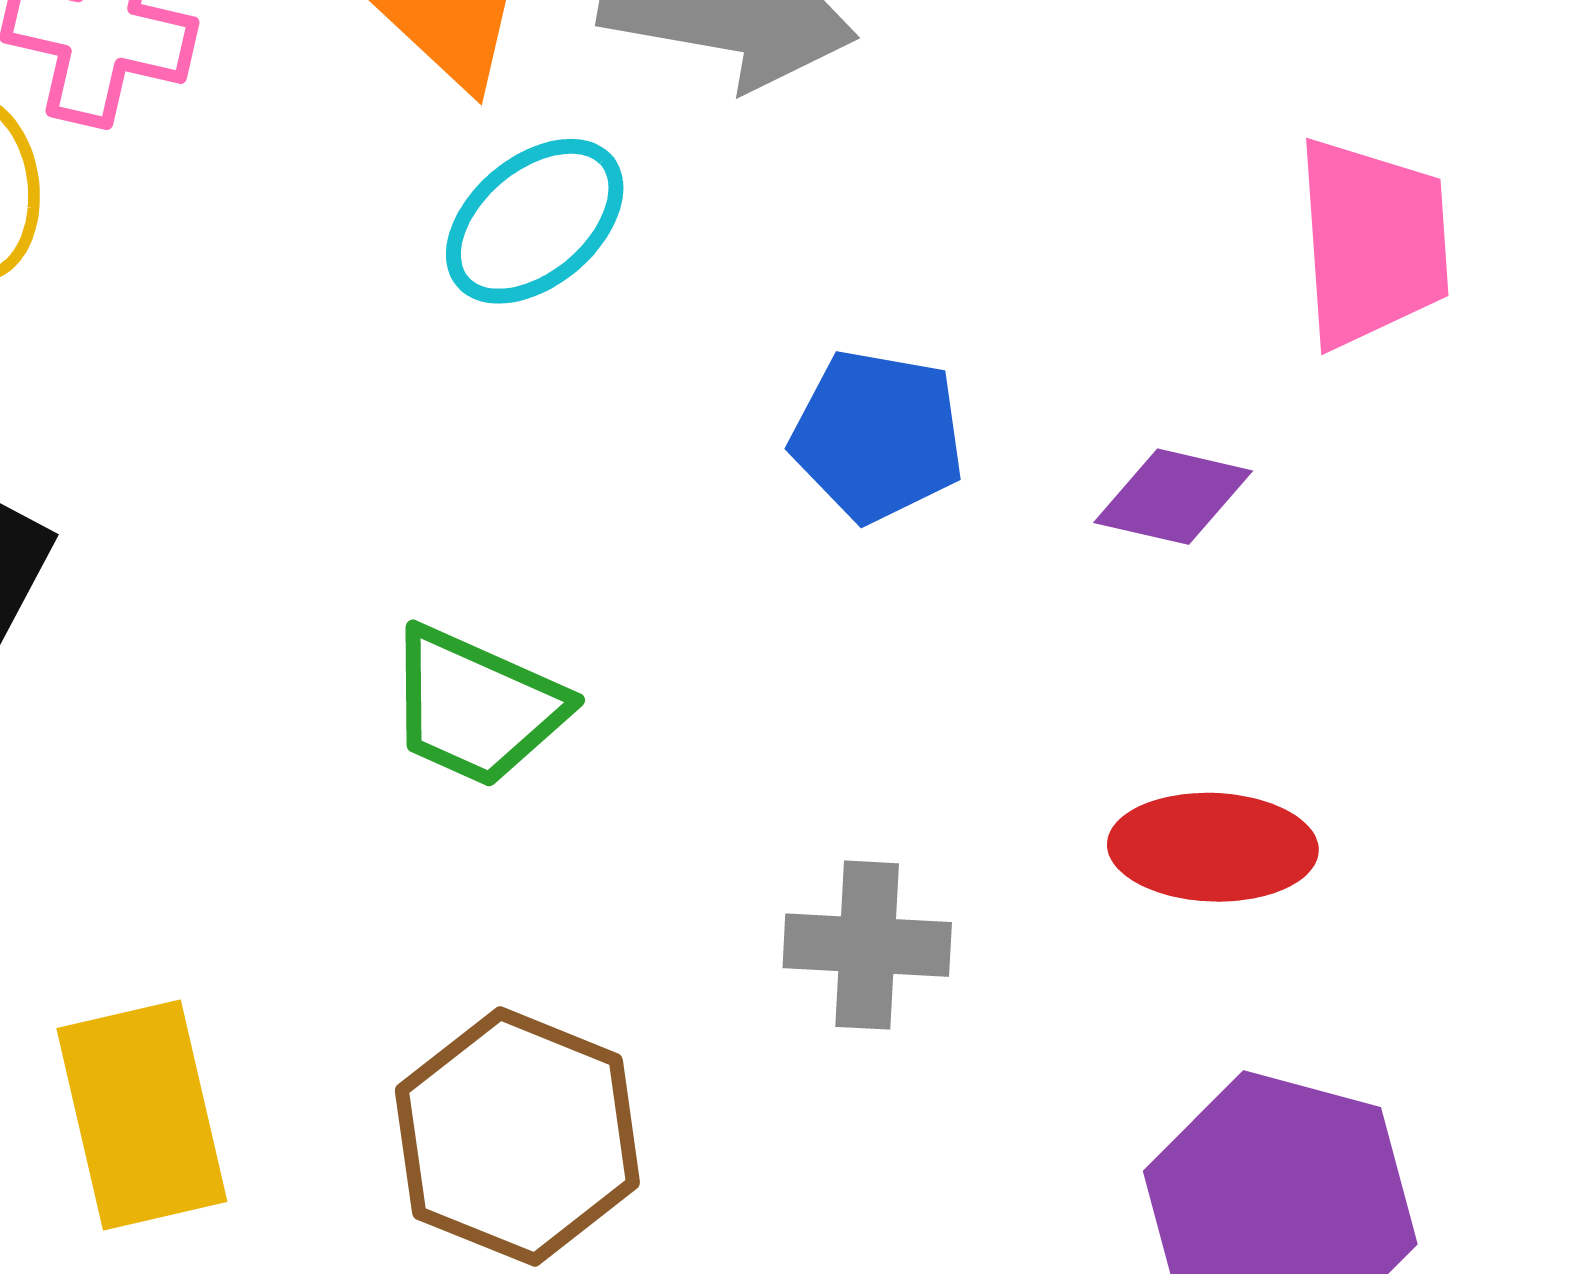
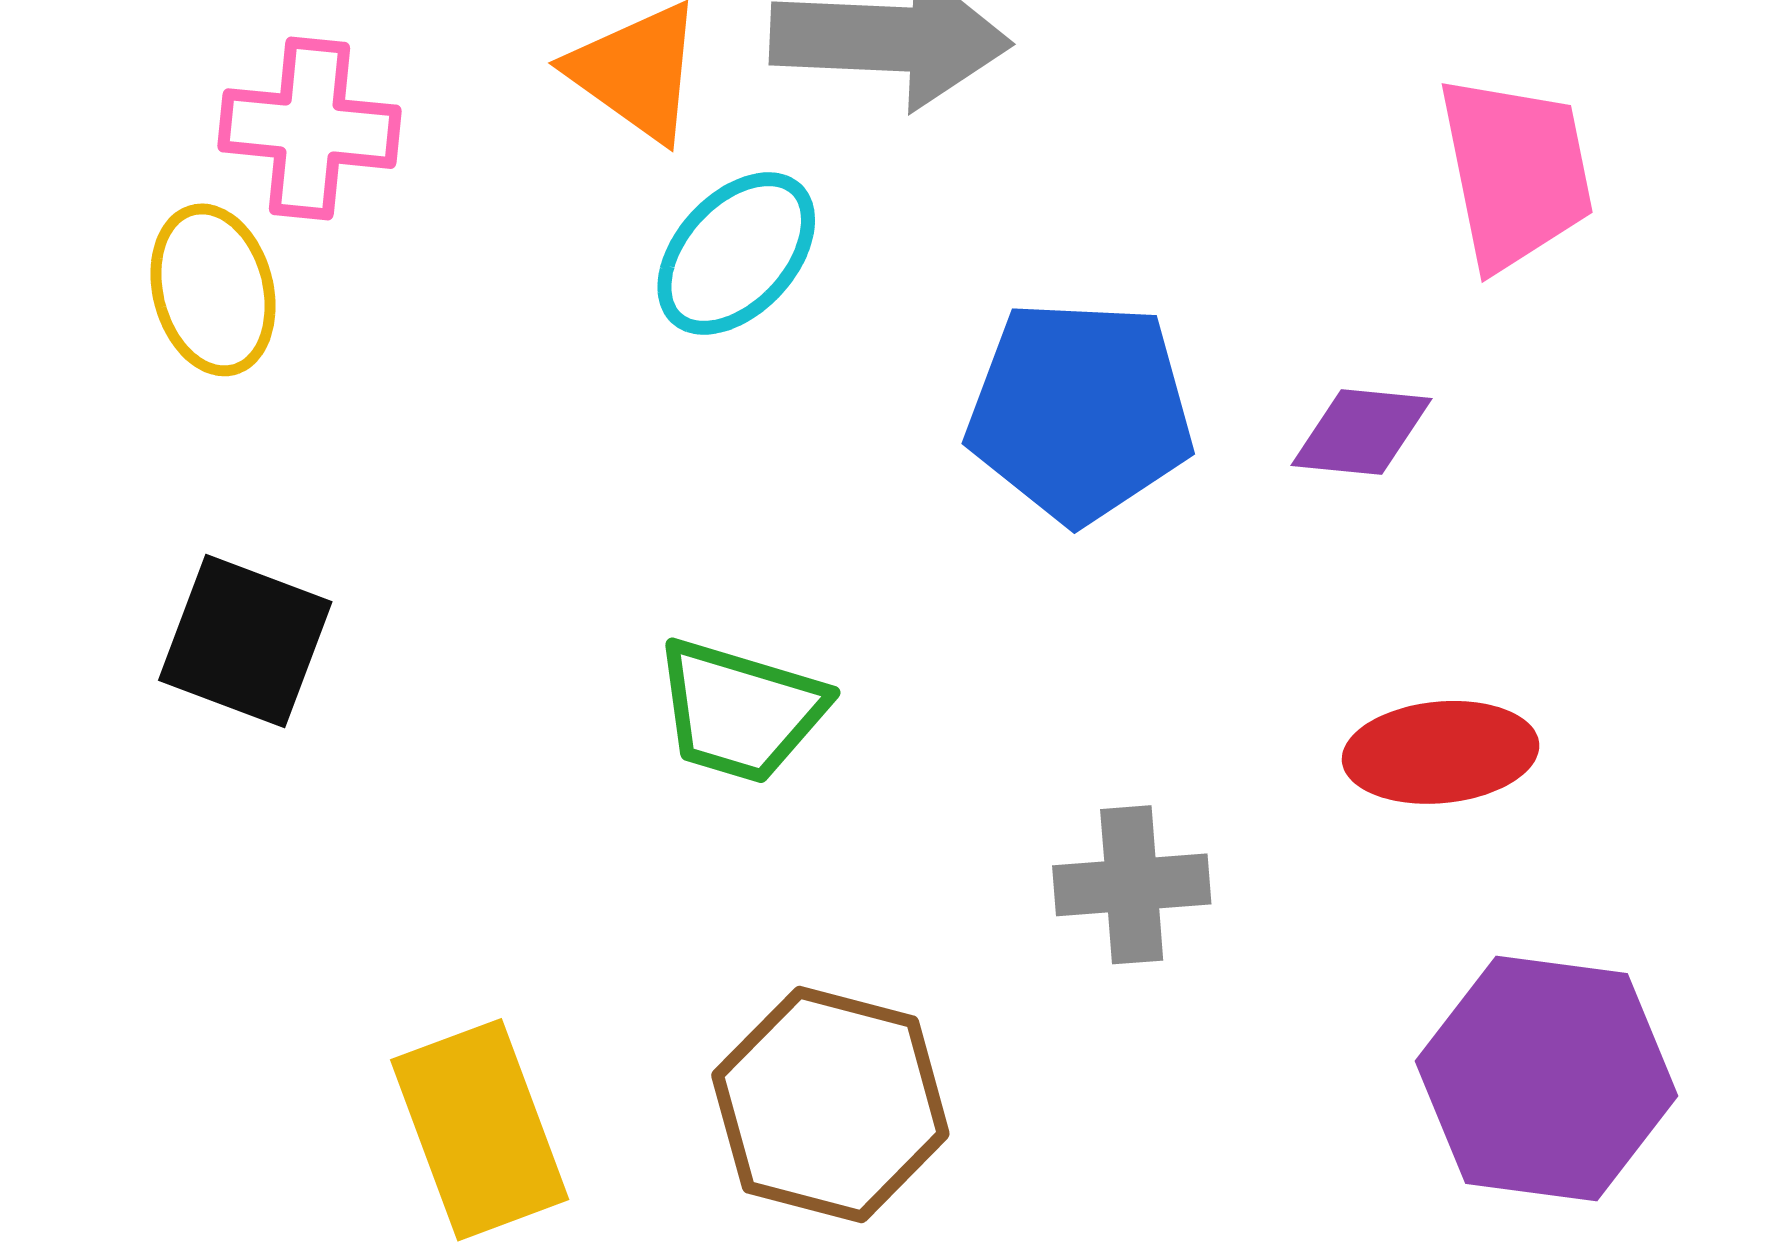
blue pentagon: (877, 436) -> (1080, 411), size x1.4

